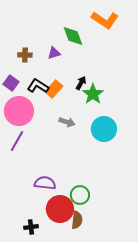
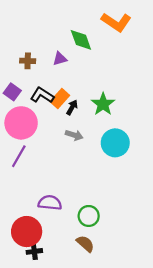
black arrow: (81, 83) -> (72, 107), moved
red circle: (60, 209) -> (27, 232), moved
brown semicircle: (77, 220) -> (85, 244), turned -54

